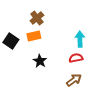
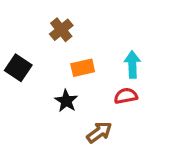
orange rectangle: (34, 36) -> (83, 68), moved
brown arrow: (74, 80) -> (99, 132), moved

